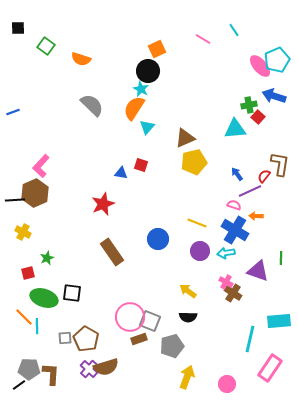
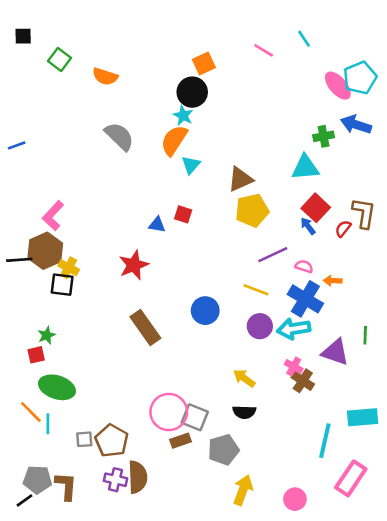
red square: (258, 117) -> (316, 208), moved, size x1.5
purple line: (250, 191) -> (273, 255), moved
yellow cross: (23, 232) -> (69, 268), moved
cyan arrow: (226, 253) -> (294, 329), size x1.4
green star: (47, 258) -> (47, 335), moved
black square: (72, 293) -> (62, 285), moved
brown semicircle: (106, 367) -> (138, 477), turned -75
purple cross: (89, 369) -> (115, 480), turned -30

